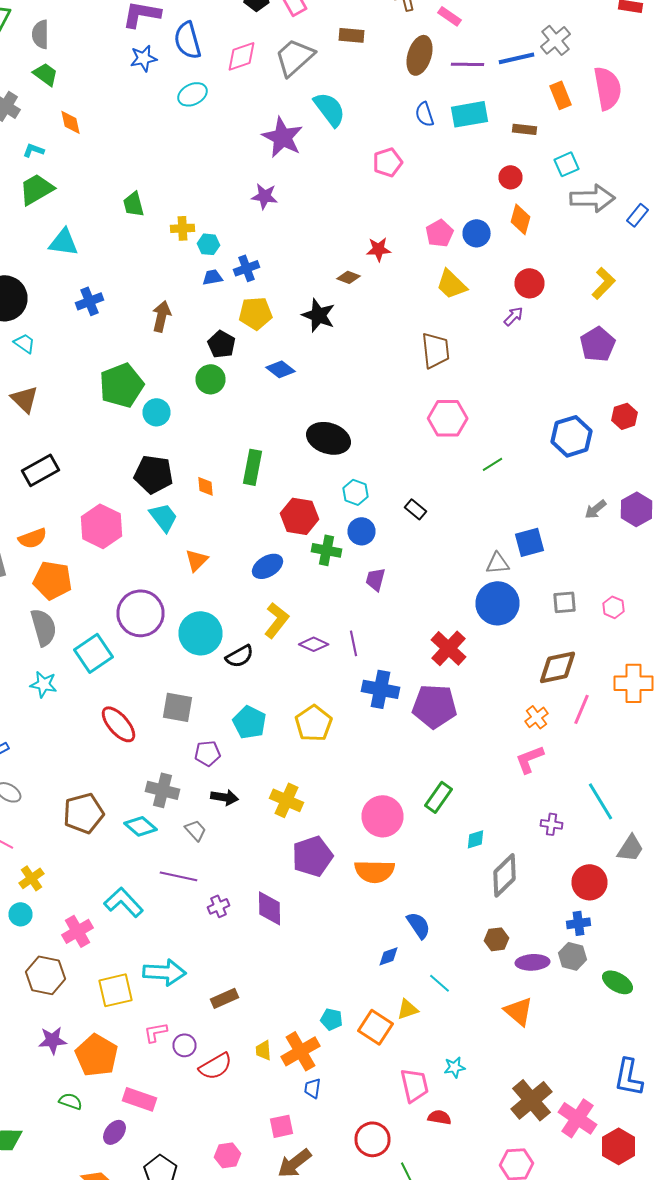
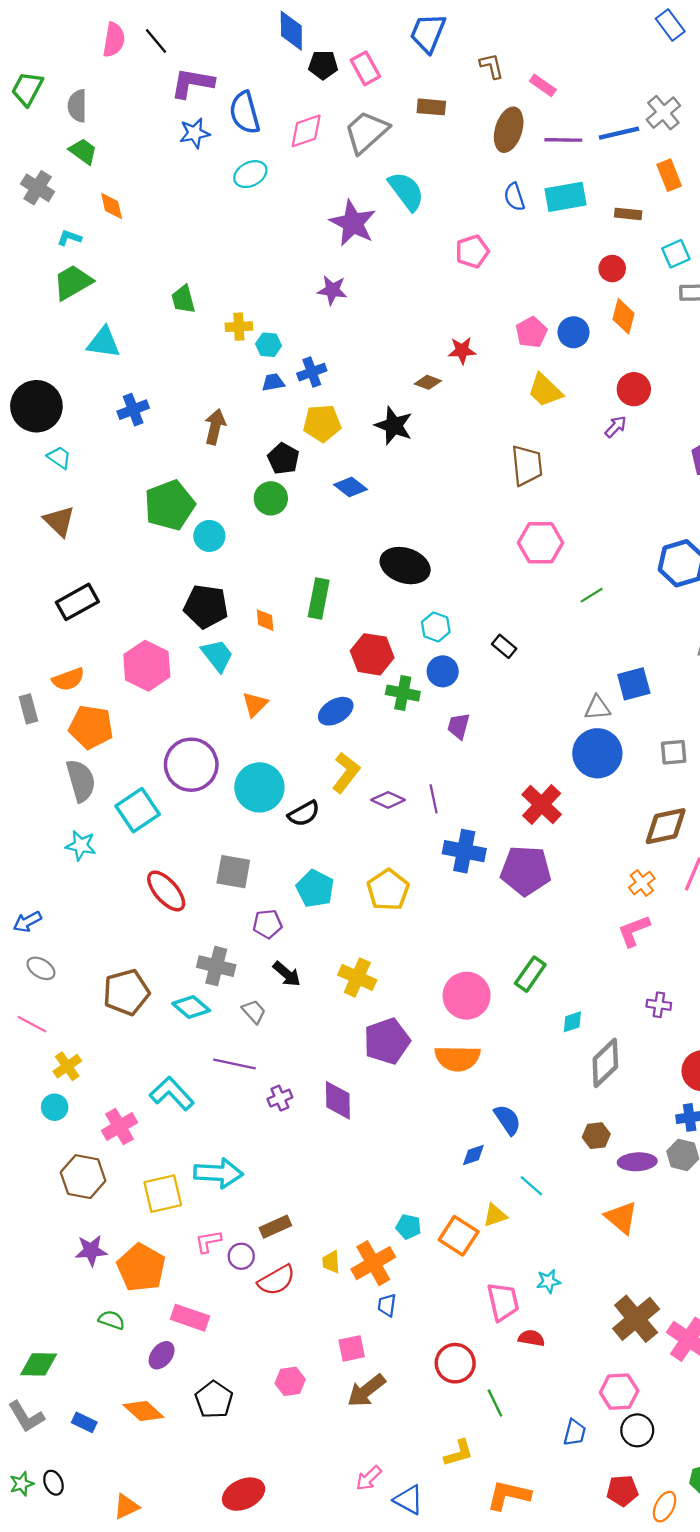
black arrow: (224, 797) -> (287, 974), turned 32
brown rectangle: (224, 998) -> (275, 1227), moved

